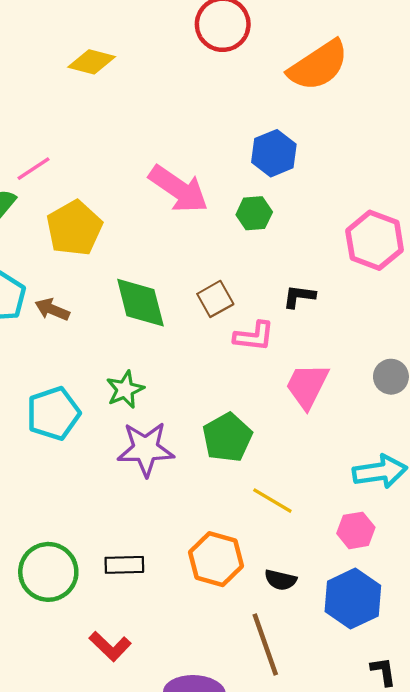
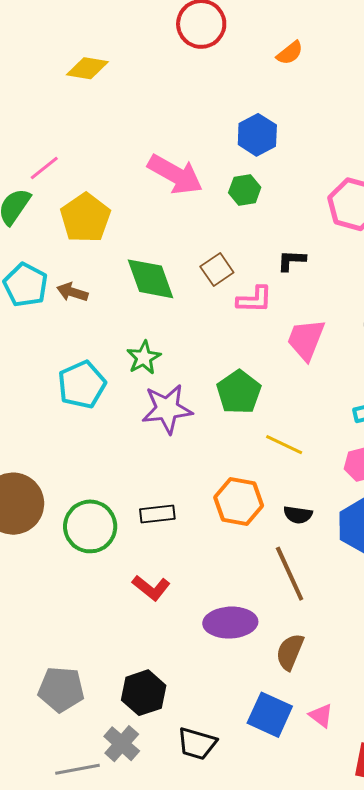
orange semicircle: (318, 65) -> (290, 53), size x0.5

